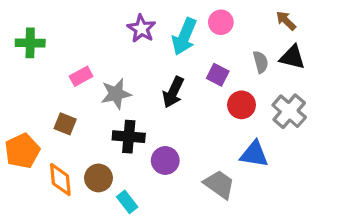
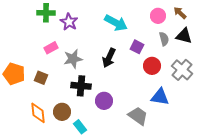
pink circle: (221, 22) -> (158, 16), moved
purple star: (141, 29) -> (69, 22), moved
cyan arrow: (184, 37) -> (116, 23), turned -85
green cross: (30, 43) -> (46, 13), moved
orange pentagon: (22, 151) -> (14, 74), moved, turned -30

